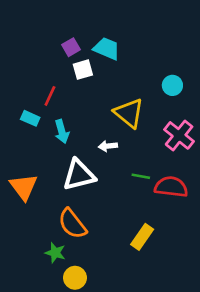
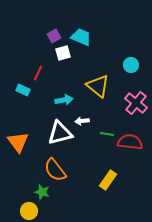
cyan arrow: (62, 132) -> (64, 100), moved, turned -84
white arrow: (108, 146) -> (82, 121), moved
yellow circle: (75, 278) -> (29, 211), moved

